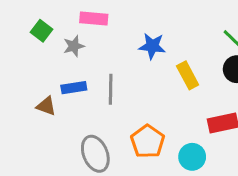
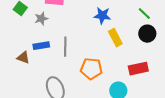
blue star: (152, 46) -> (102, 16), moved
orange pentagon: (148, 141) -> (91, 69), moved, turned -30

